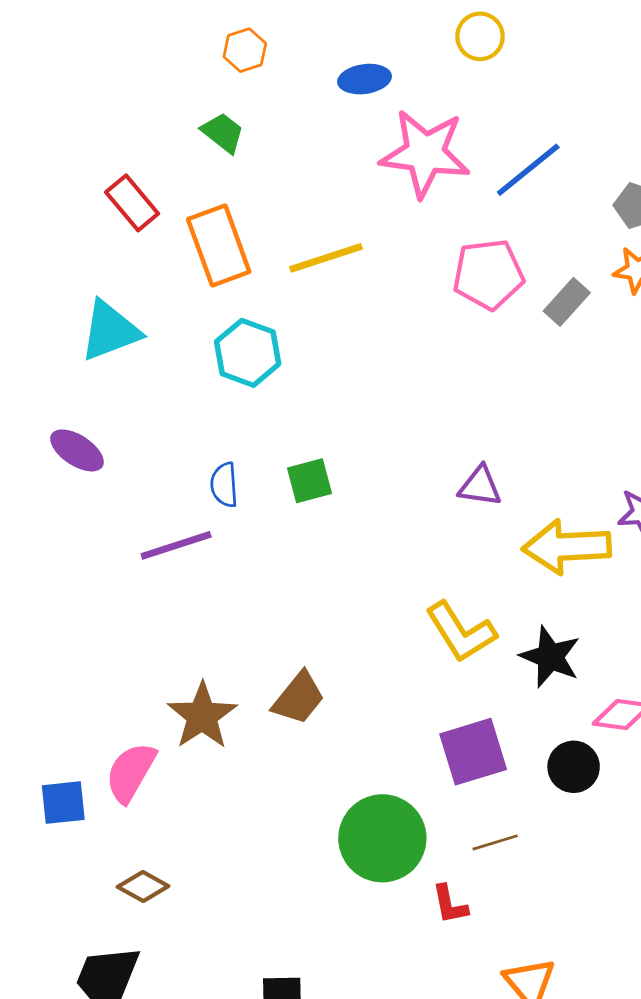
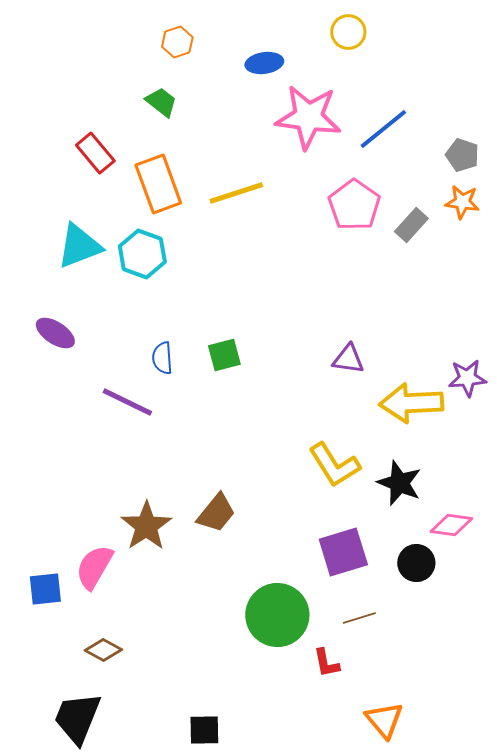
pink pentagon: (488, 274) -> (354, 205), turned -30
cyan hexagon: (248, 353) -> (142, 254), moved
purple line: (176, 545) -> (127, 402), turned 44

